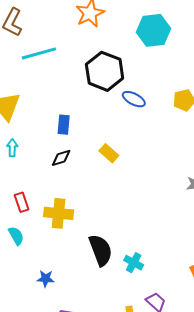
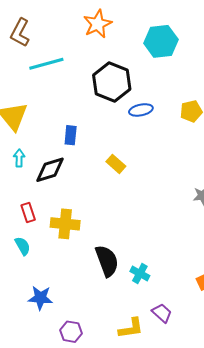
blue ellipse: (134, 99) -> (141, 110), turned -40
black diamond: (61, 158) -> (50, 170), moved, size x1.5
blue star: (46, 279) -> (40, 298), moved, size x1.4

